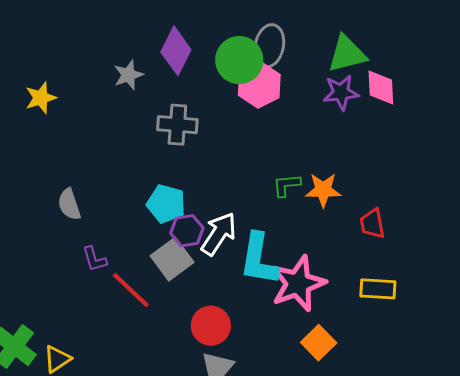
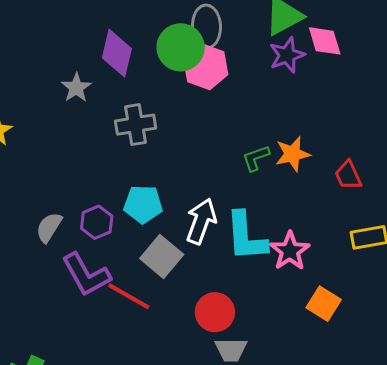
gray semicircle: (69, 204) -> (49, 227), turned 64
purple hexagon: (187, 231) -> (97, 222), moved
purple L-shape: (94, 259) -> (86, 275), size x1.8
pink star: (298, 283) -> (290, 251), size x0.7

